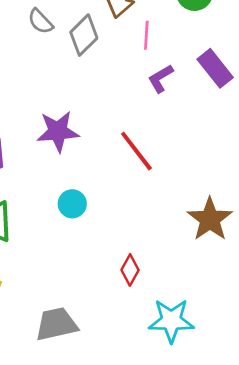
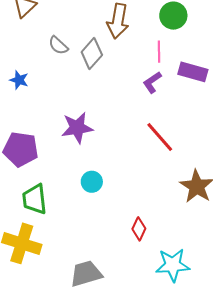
pink line: (146, 35) -> (159, 52), moved
purple rectangle: (215, 68) -> (193, 72), turned -32
red line: (136, 151) -> (160, 137), moved

